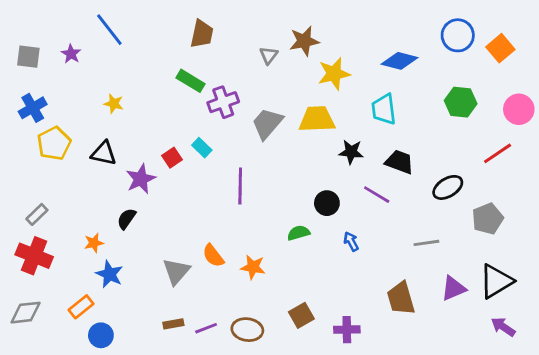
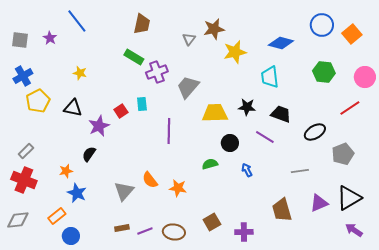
yellow trapezoid: (317, 119) -> (215, 113), moved
cyan rectangle: (202, 148) -> (142, 104), turned 40

